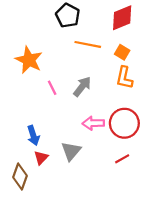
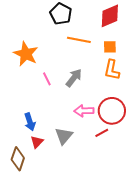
orange square: (122, 52) -> (110, 47), turned -32
red line: (122, 159) -> (102, 133), moved

